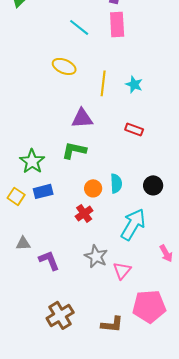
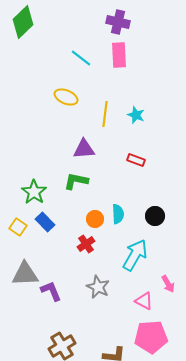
blue rectangle: (43, 191) -> (45, 222), turned 60
gray triangle: (23, 243) -> (25, 274), size x1.8
pink triangle: (122, 270) -> (144, 301), moved, turned -42

